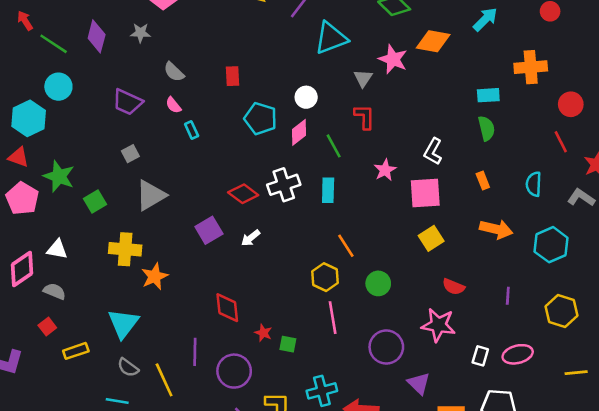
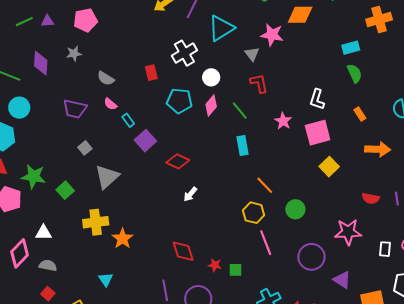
white cross: (284, 185) -> (184, 53), moved
purple square: (209, 230) -> (145, 141), moved
red semicircle: (454, 287) -> (371, 198), moved
cyan triangle: (123, 323) -> (106, 279), size x0.6

